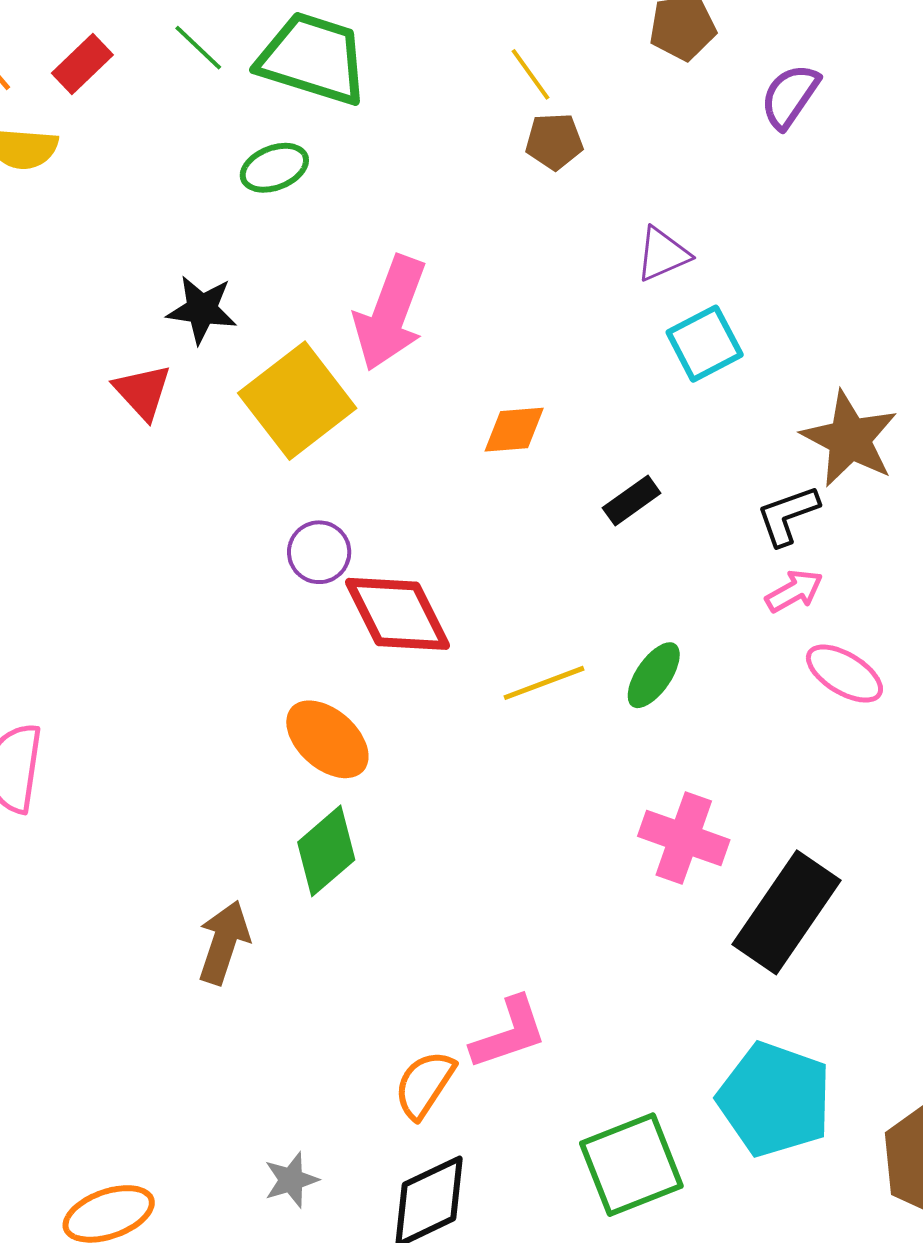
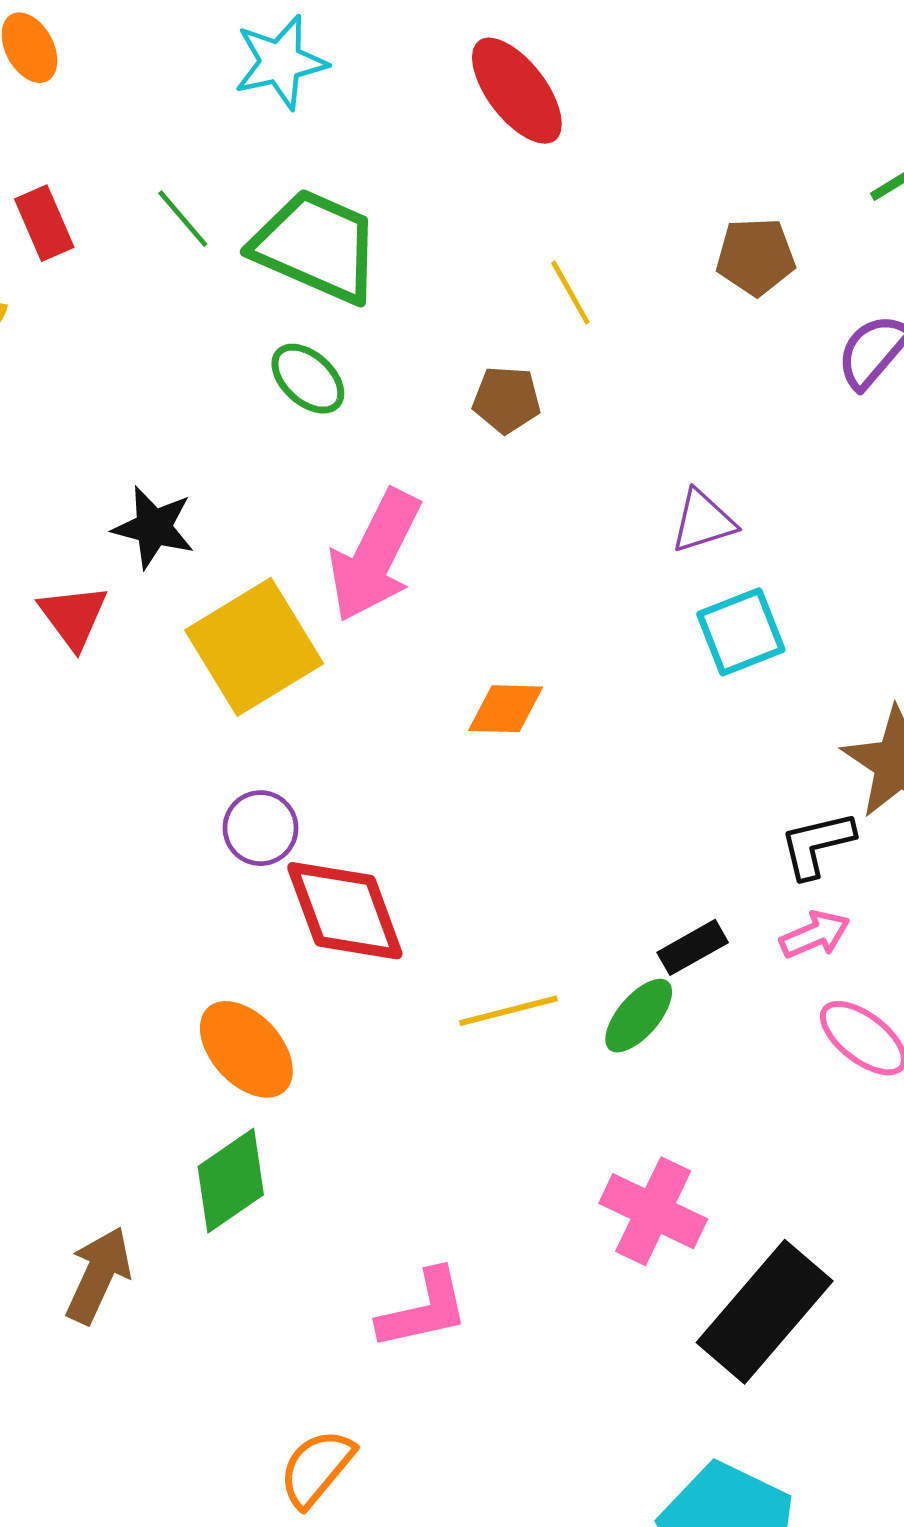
red rectangle: (82, 64) -> (44, 223), turned -76
brown pentagon: (554, 141) -> (507, 400), moved
green ellipse: (274, 168) -> (308, 379), moved, turned 58
black rectangle: (632, 500) -> (693, 947), moved
pink L-shape: (509, 1033) -> (424, 1309), moved

